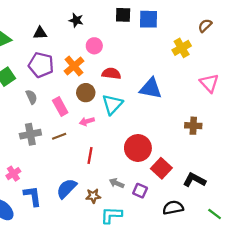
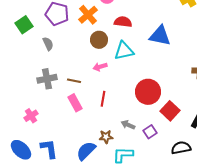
cyan triangle: (112, 104) -> (124, 51), turned 35
pink rectangle: (60, 106) -> (75, 103), moved
brown line: (59, 136) -> (74, 81), turned 32
blue semicircle: (67, 188) -> (86, 151), moved
purple square: (140, 191) -> (150, 132), turned 32
blue L-shape: (33, 196) -> (49, 149), moved

